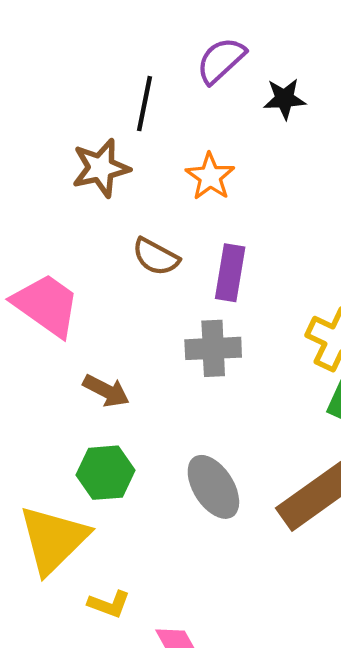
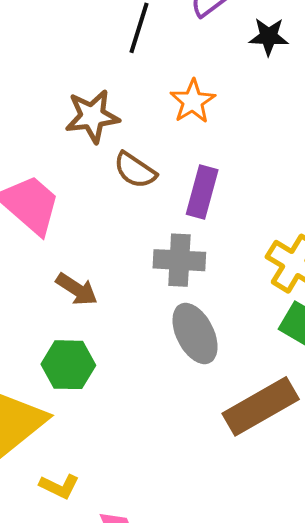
brown star: (101, 168) -> (92, 116), moved
gray ellipse: (213, 487) -> (195, 333), moved

